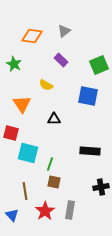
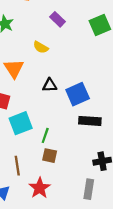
blue square: (88, 96) -> (78, 94), moved, turned -35
cyan square: (28, 153) -> (21, 123), turned -35
gray rectangle: (70, 210) -> (89, 189), moved

